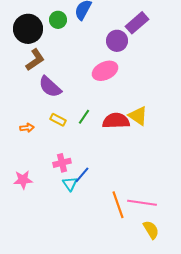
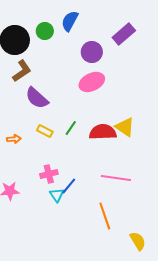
purple circle: (117, 41) -> (92, 52), moved
pink line: (142, 203) -> (116, 178), moved

